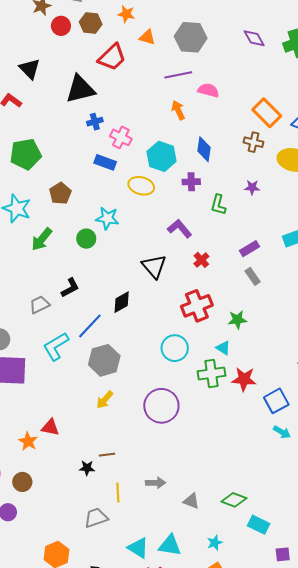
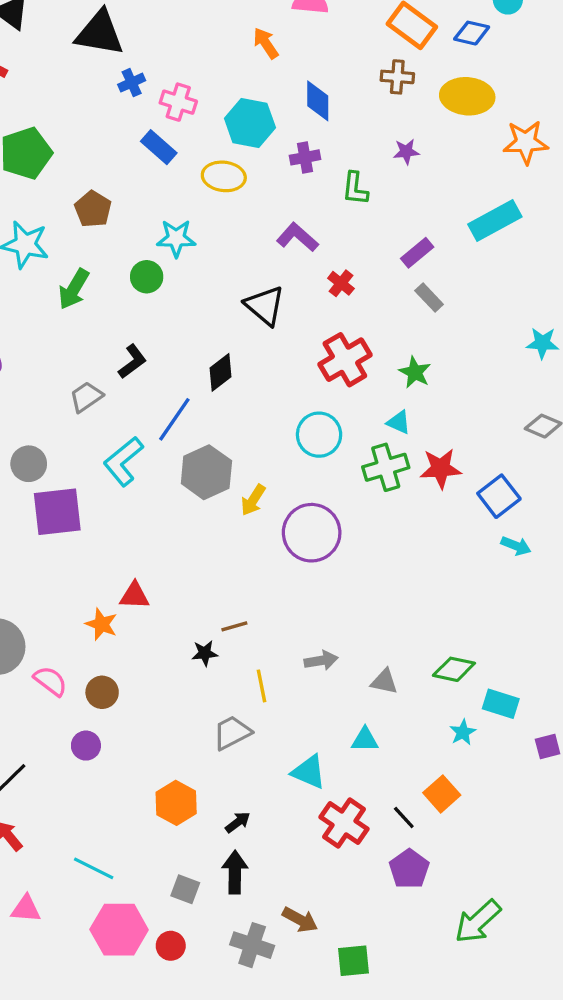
black triangle: (80, 89) -> (100, 33), turned 32
blue rectangle: (105, 162) -> (159, 147), turned 30
green star: (237, 320) -> (415, 372), turned -30
yellow arrow: (105, 400) -> (253, 500), moved
cyan star: (215, 543) -> (463, 732), moved
cyan triangle: (170, 545) -> (365, 740), moved, size x0.7

